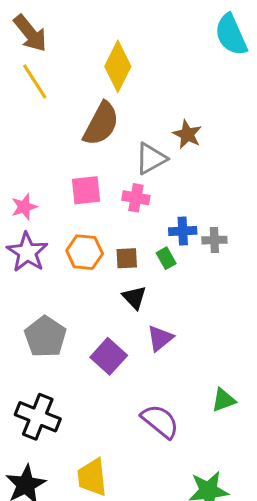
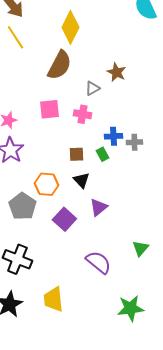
gray triangle: (151, 159) -> (92, 88), size x0.7
orange hexagon: (85, 252) -> (46, 184), moved
green triangle: (223, 400) -> (140, 248), turned -30

